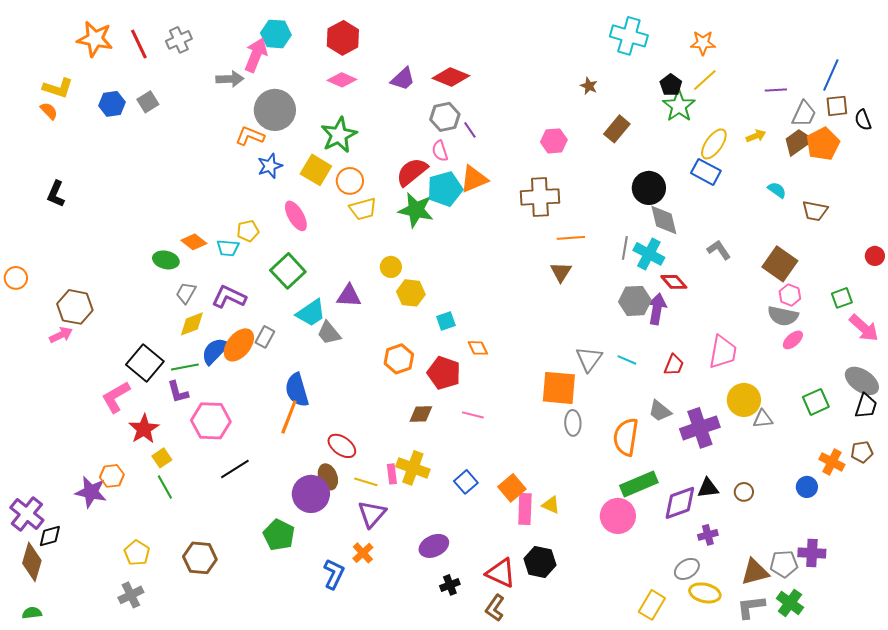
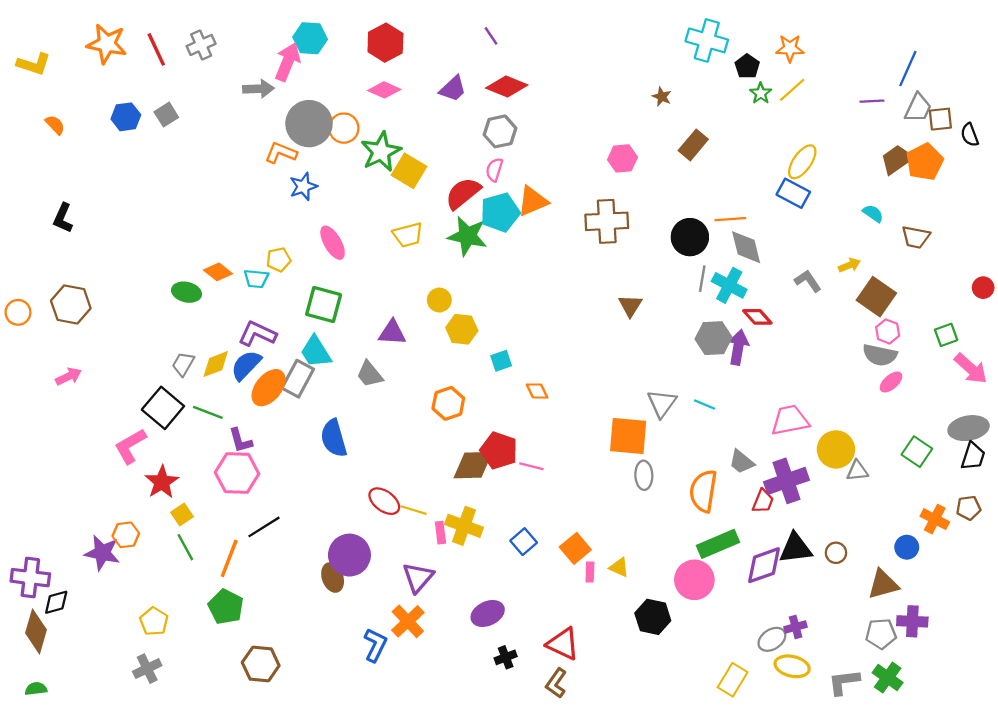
blue line: (831, 75) -> (908, 69), moved
black pentagon: (671, 85) -> (747, 66), moved
yellow L-shape: (58, 88) -> (34, 64), moved
green star: (679, 106) -> (761, 93), moved, size x0.6
gray trapezoid: (804, 114) -> (918, 108), moved
purple line: (470, 130) -> (491, 36), moved
yellow arrow: (756, 136) -> (849, 265), moved
pink semicircle: (440, 151) -> (494, 170), turned 35
yellow square: (316, 170) -> (409, 171), moved
orange circle: (350, 181) -> (344, 128), moved
black circle: (649, 188) -> (690, 237), moved
orange line: (571, 238) -> (730, 219), moved
green square: (288, 271) -> (324, 304), turned -32
gray trapezoid: (186, 293) -> (183, 364), moved
brown hexagon: (75, 307) -> (71, 304), moved
cyan trapezoid: (311, 313) -> (316, 352), moved, turned 92
gray rectangle: (265, 337) -> (298, 379), size x1.5
blue semicircle: (215, 351) -> (246, 365), moved
pink trapezoid: (723, 352) -> (790, 420), moved, turned -111
red trapezoid: (674, 365) -> (763, 501), moved
green line: (185, 367) -> (208, 412), turned 32
red pentagon: (444, 373) -> (499, 451), moved
gray ellipse: (862, 381) -> (969, 428), turned -44
purple L-shape: (178, 392) -> (240, 440), moved
green square: (816, 402) -> (917, 452), turned -32
brown diamond: (421, 414) -> (473, 465), size x1.5
orange line: (289, 417) -> (229, 558), moved
brown ellipse: (328, 477) -> (333, 578), moved
yellow line: (366, 482) -> (413, 510), moved
black triangle: (708, 488) -> (796, 548), size x1.4
pink rectangle: (525, 509) -> (590, 572), size x0.6
purple cross: (27, 514) -> (30, 578), turned -32
green pentagon: (279, 535) -> (226, 607), moved
purple cross: (708, 535) -> (796, 627), moved
orange cross: (363, 553) -> (408, 621), size x1.4
brown hexagon: (200, 558) -> (261, 664), moved
black hexagon: (540, 562) -> (653, 617), moved
brown triangle: (755, 572) -> (883, 584), moved

